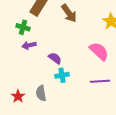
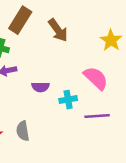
purple semicircle: (55, 58) -> (40, 87), turned 144
cyan cross: (62, 75) -> (68, 100), moved

